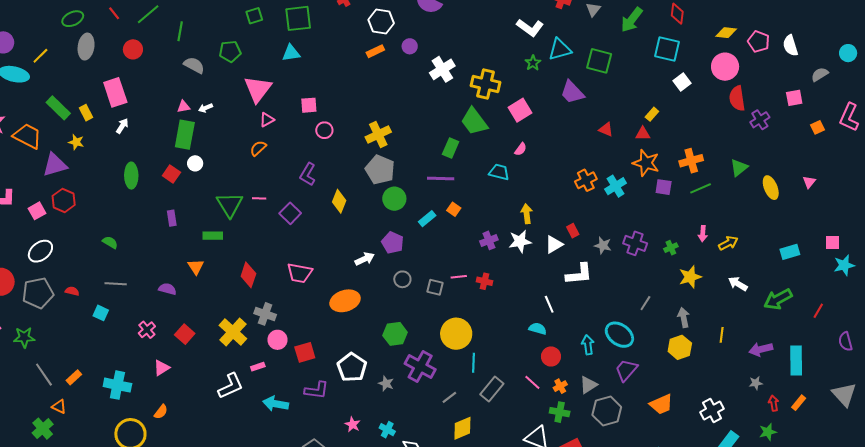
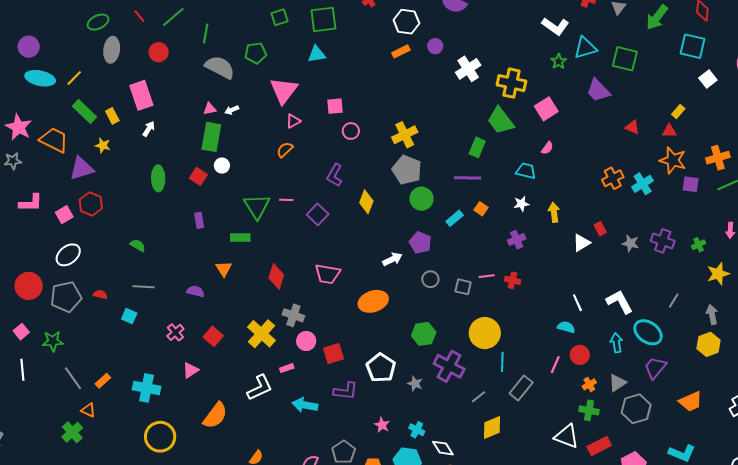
yellow line: (40, 56) -> (74, 78), moved
gray semicircle: (194, 65) -> (220, 67), size x1.4
white star: (520, 241) -> (521, 204), moved, size x0.7
white L-shape: (579, 274) -> (620, 302), moved, turned -112
pink line: (532, 382) -> (555, 365), moved, turned 72
orange semicircle: (161, 412) -> (215, 415), moved, size x1.8

